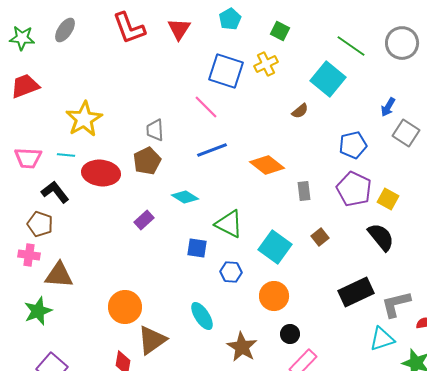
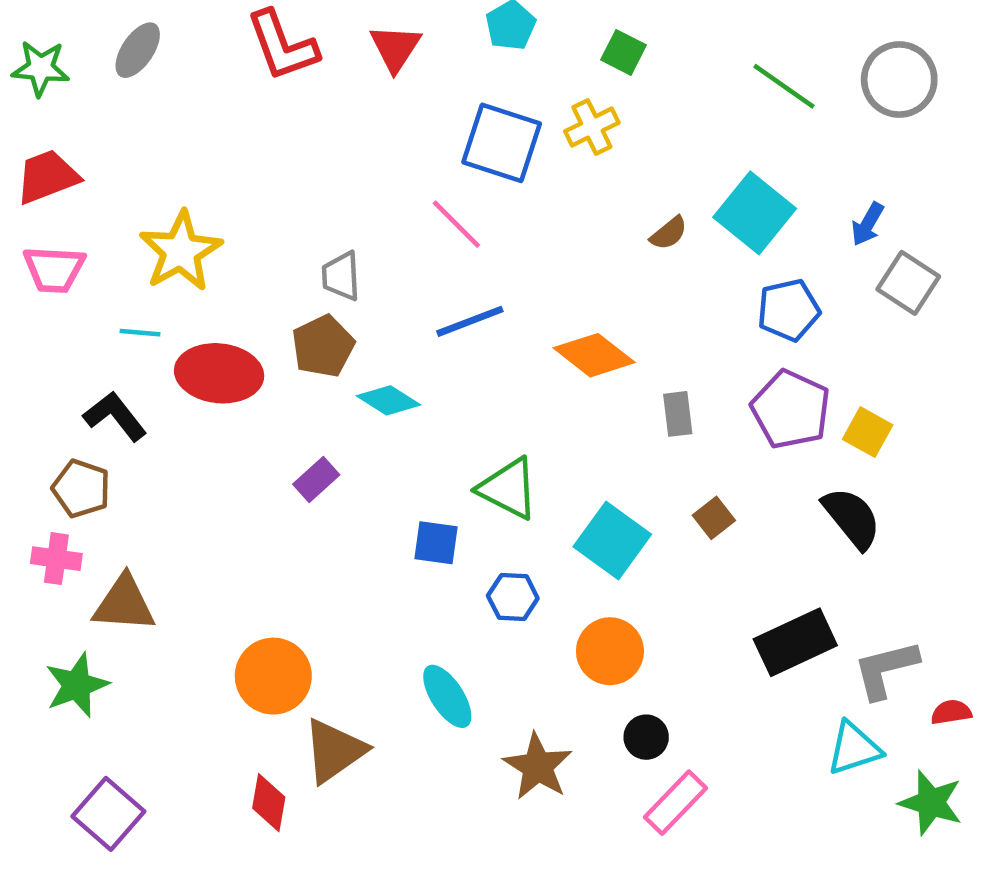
cyan square: (328, 79) -> (755, 213), moved
pink trapezoid: (28, 158) -> (54, 269), moved
cyan diamond: (185, 197) -> (389, 400), moved

